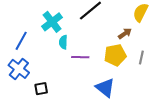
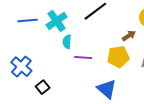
blue line: (21, 41) -> (28, 20), moved, turned 54
black square: (41, 89) -> (43, 87), turned -32

